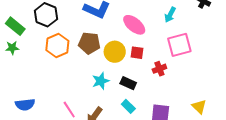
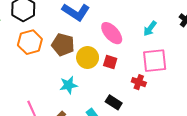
red cross: (159, 69) -> (139, 82), moved, turned 32
black rectangle: (128, 83) -> (114, 102), moved

